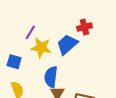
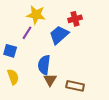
purple line: (30, 32) -> (27, 33), moved
yellow star: (41, 48) -> (36, 15), moved

